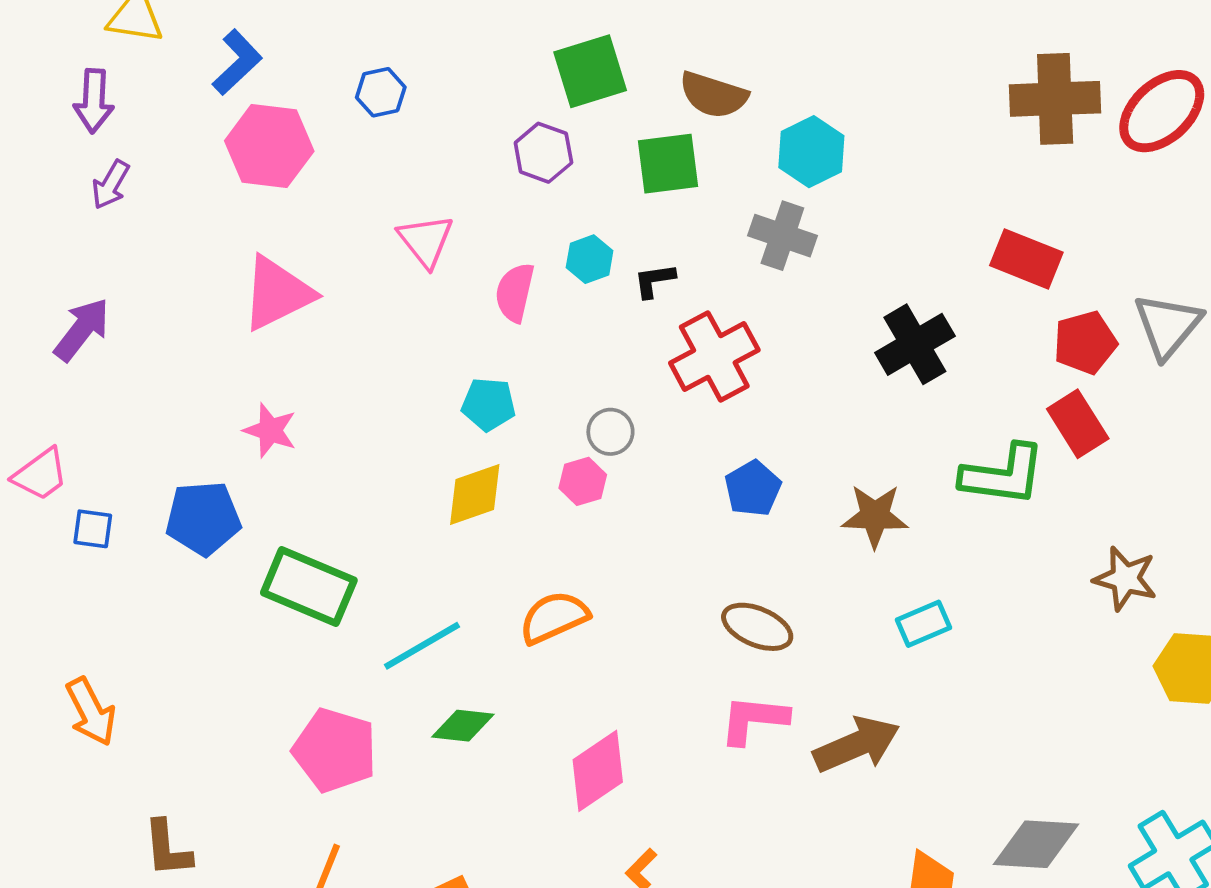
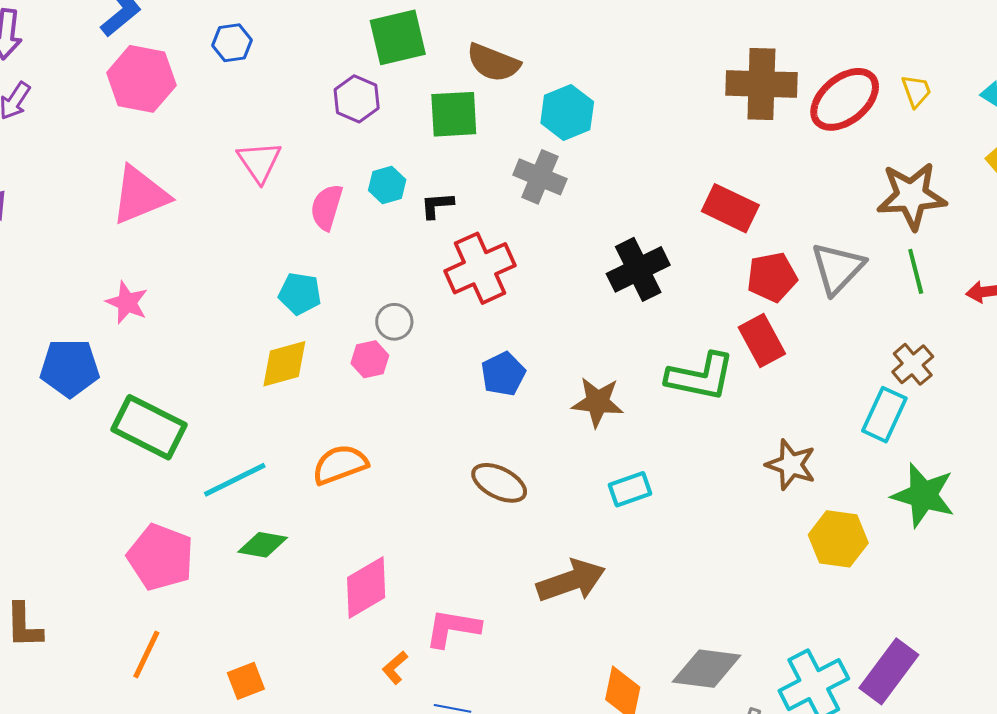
pink L-shape: (754, 720) -> (453, 628), moved

